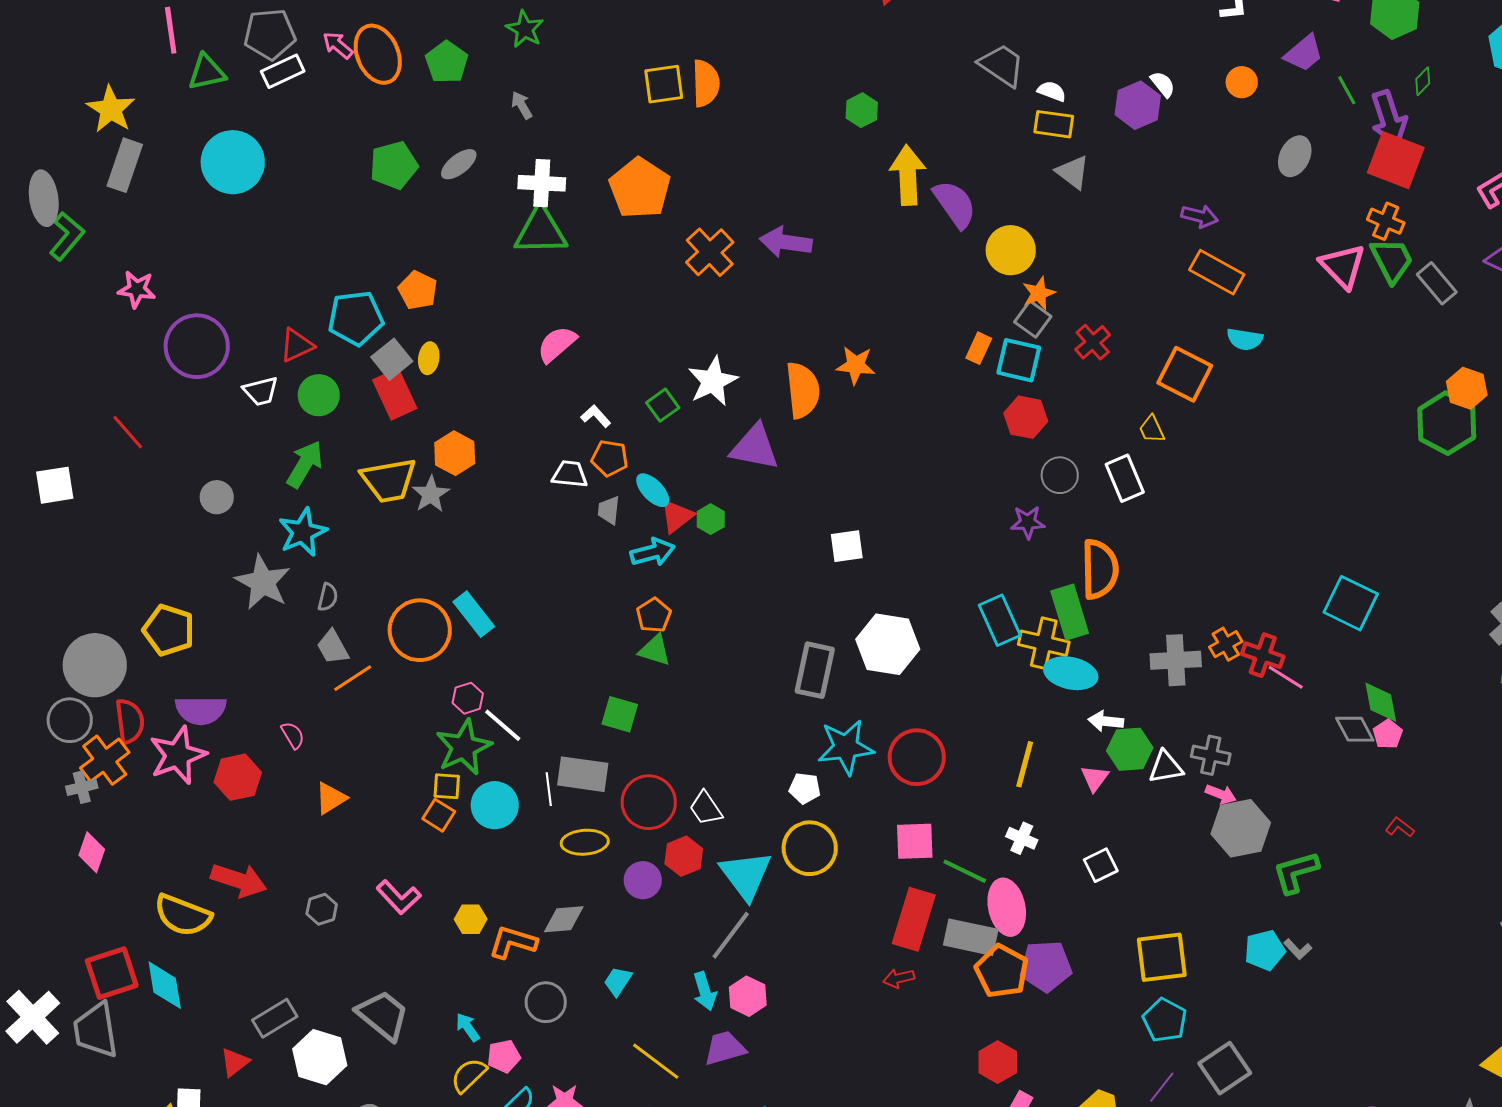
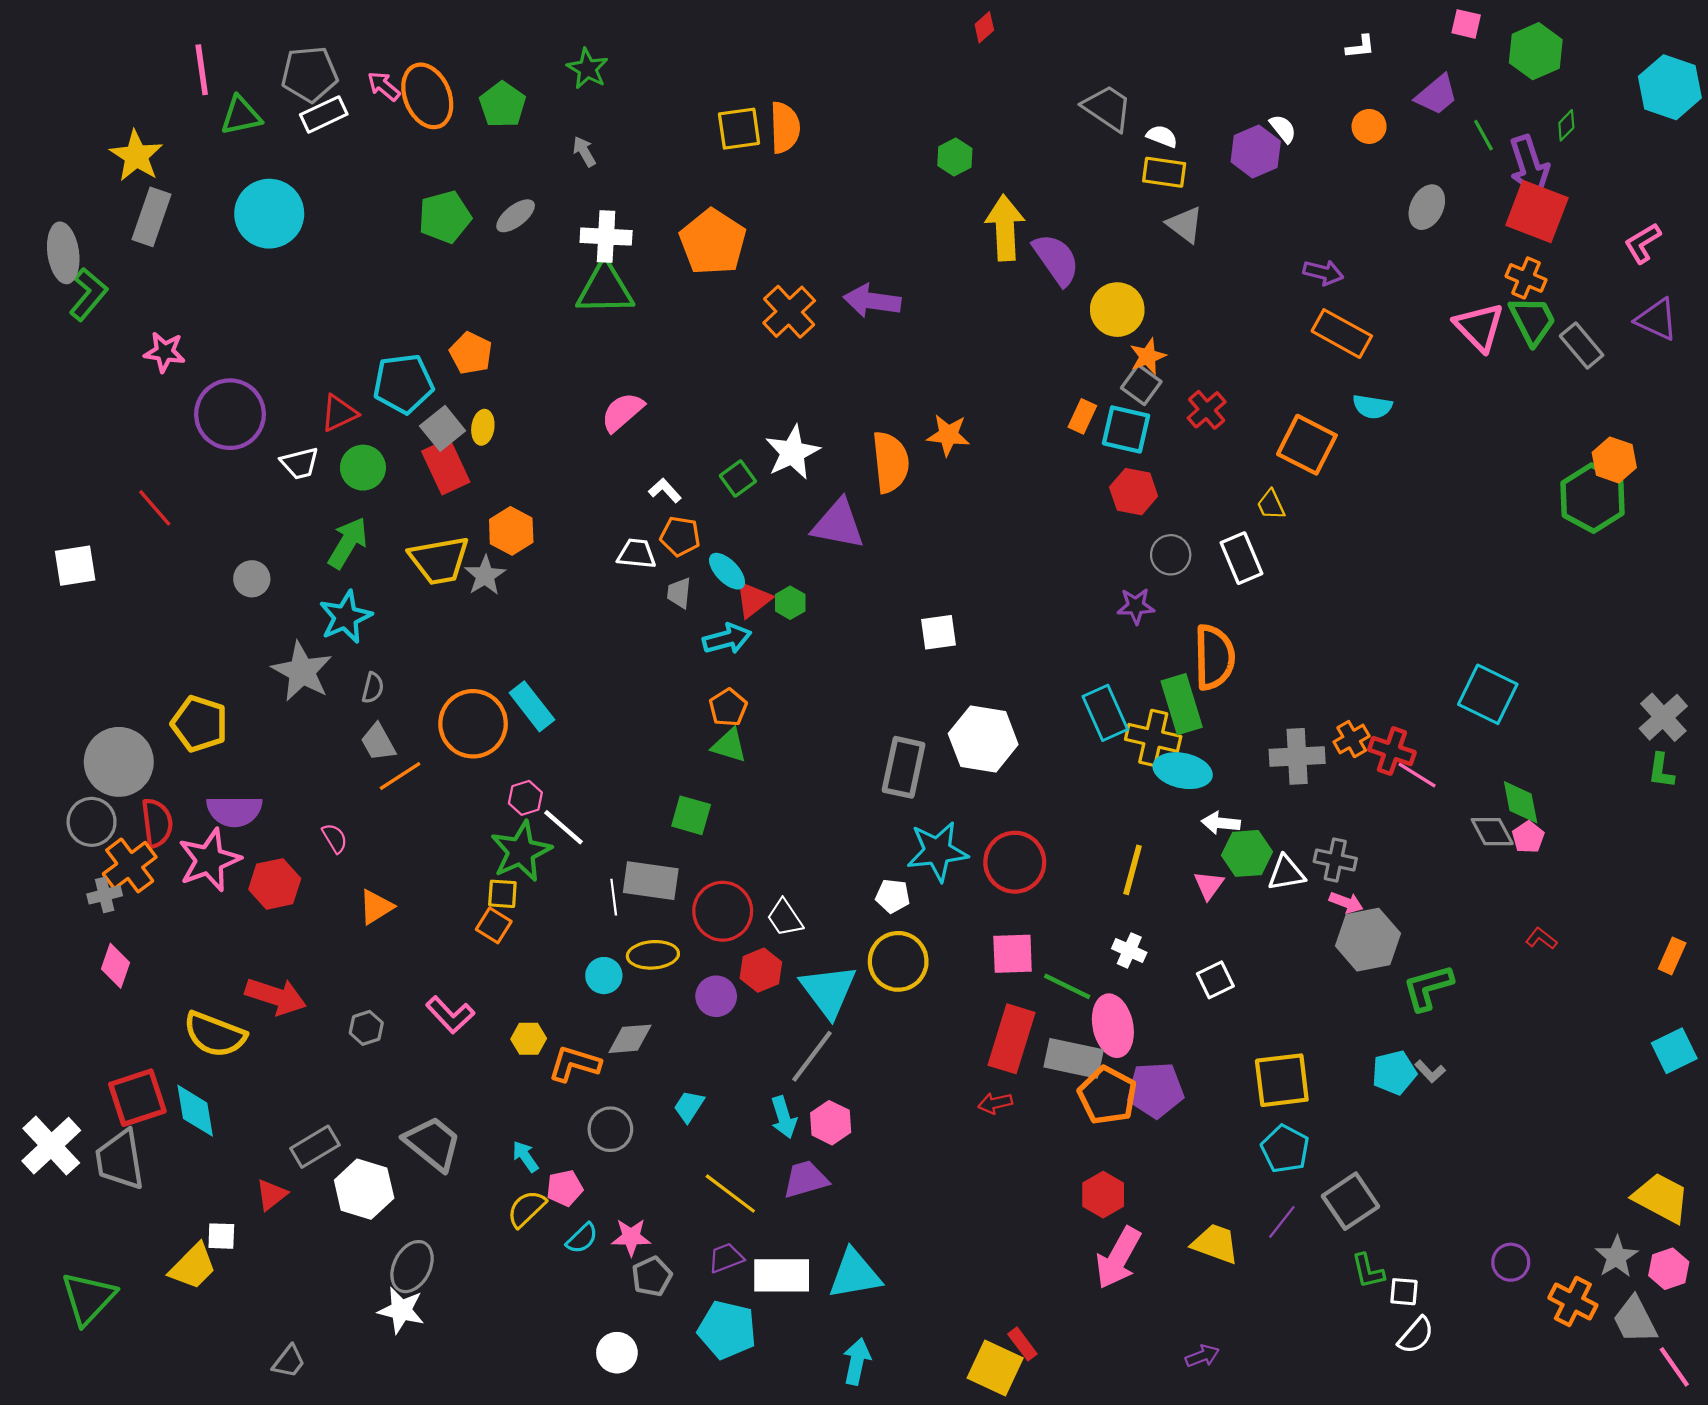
cyan circle: (495, 805) -> (604, 976), moved, size x0.7

